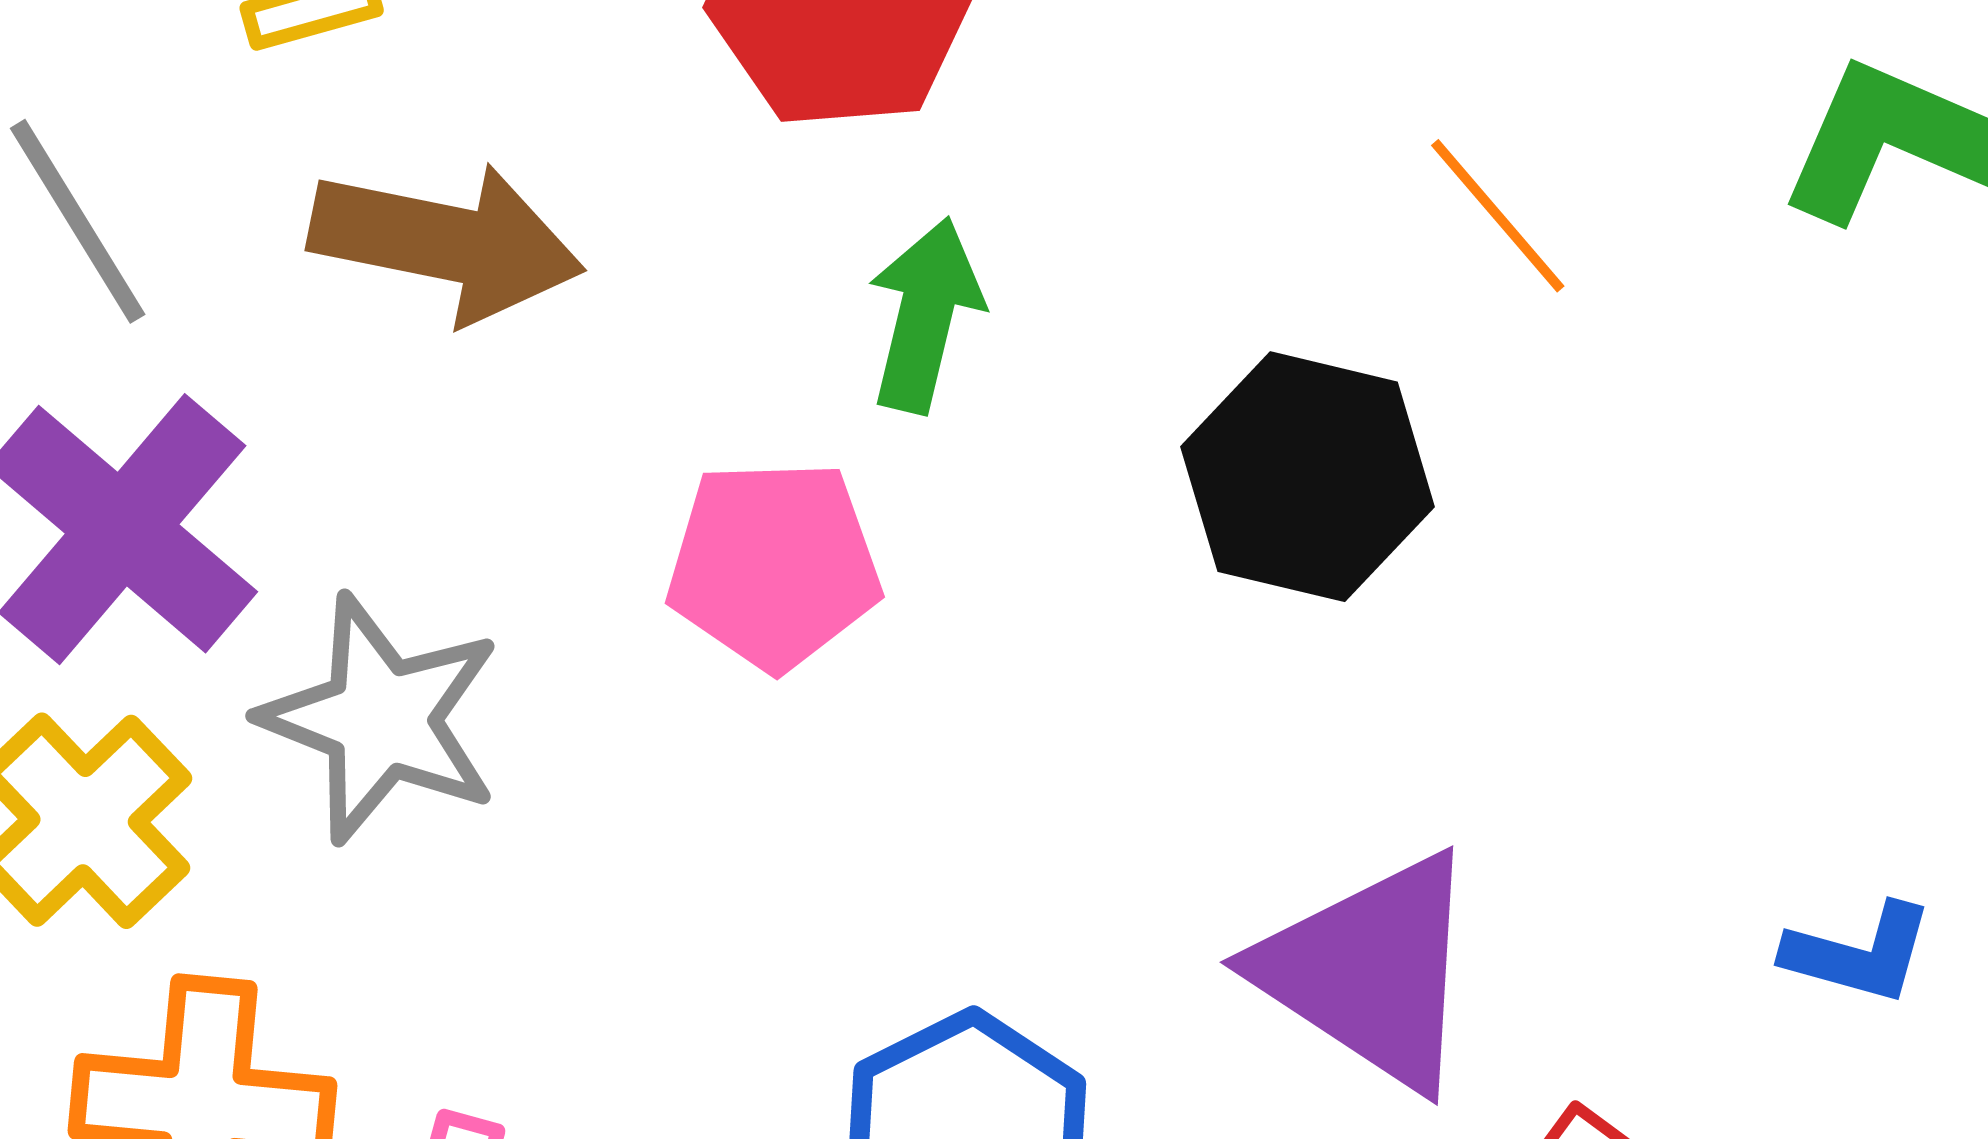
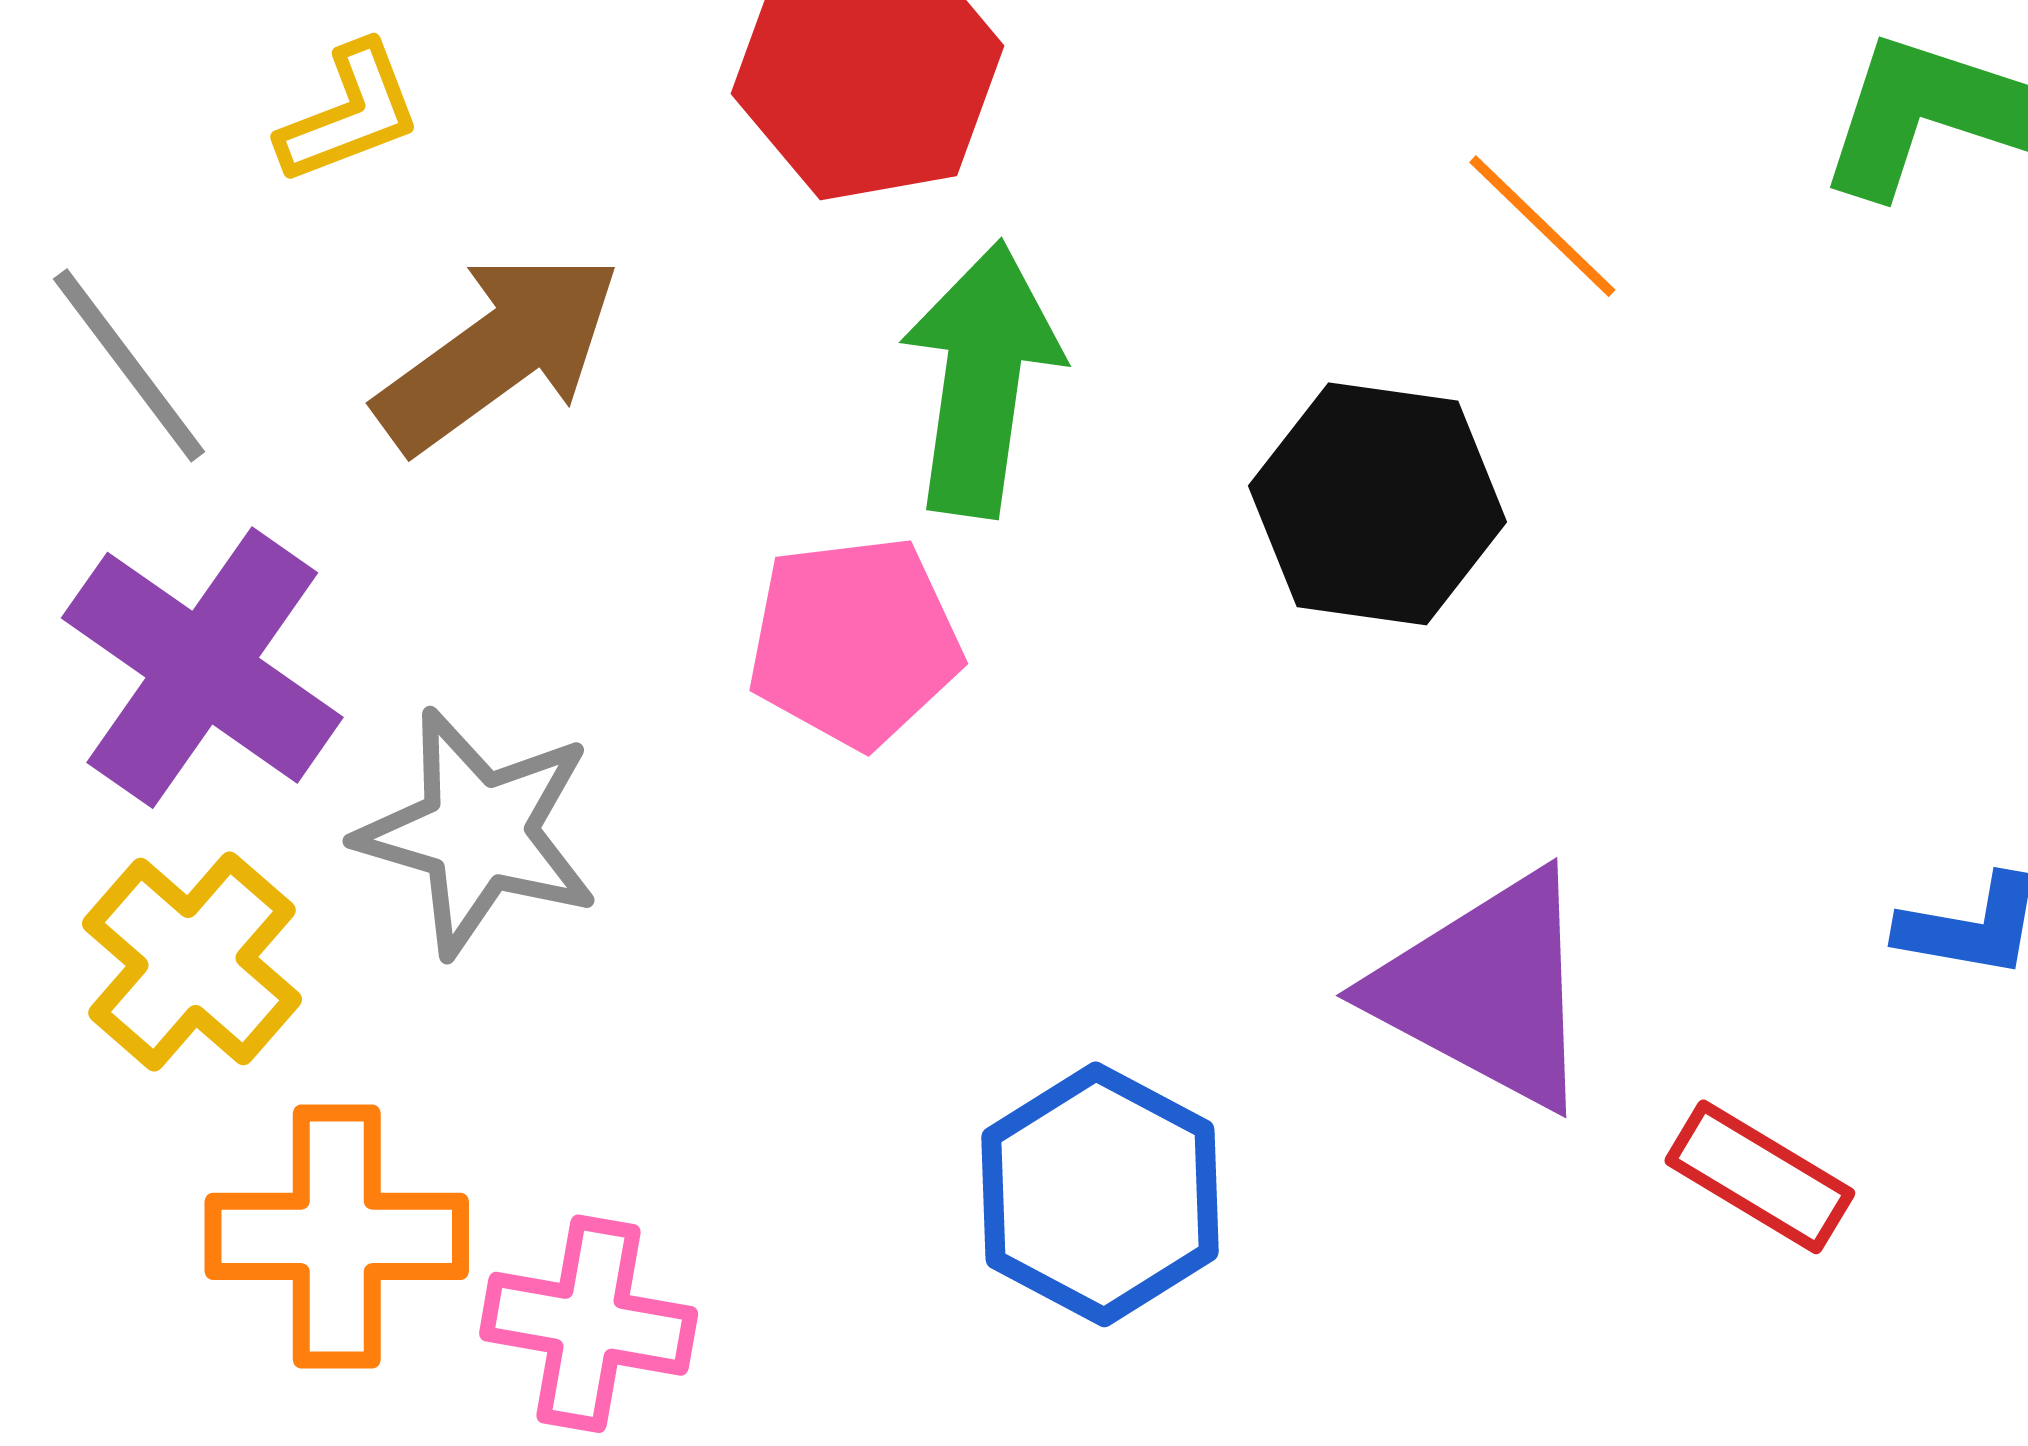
brown arrow: (446, 242) -> (498, 352), turned -42
green arrow: (925, 315) -> (982, 379), size x1.4

